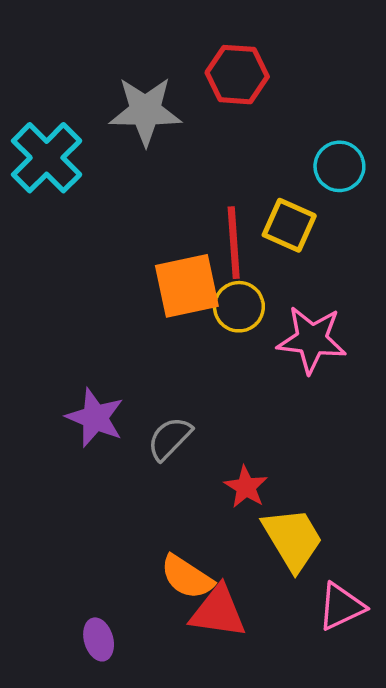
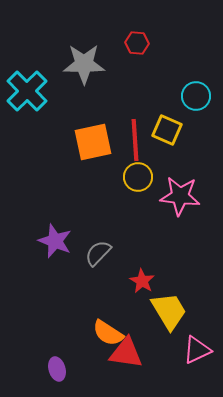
red hexagon: (237, 75) -> (137, 43), size x0.7
orange square: (187, 286) -> (93, 142), moved

